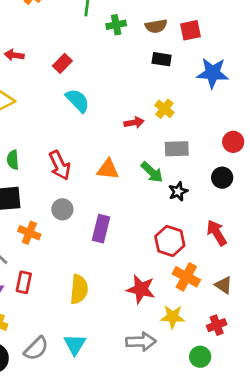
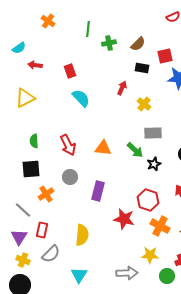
brown semicircle: (156, 26) -> (138, 44), turned -35
red square: (191, 30) -> (165, 56), moved
red rectangle: (62, 63) -> (70, 71), turned -64
red arrow: (134, 123) -> (122, 88), moved, turned -56
orange cross: (29, 233) -> (46, 194), turned 35
red star: (141, 289) -> (124, 219), moved
gray semicircle: (36, 348) -> (51, 254), moved
green circle: (200, 357) -> (167, 276), moved

